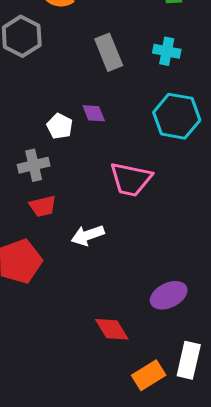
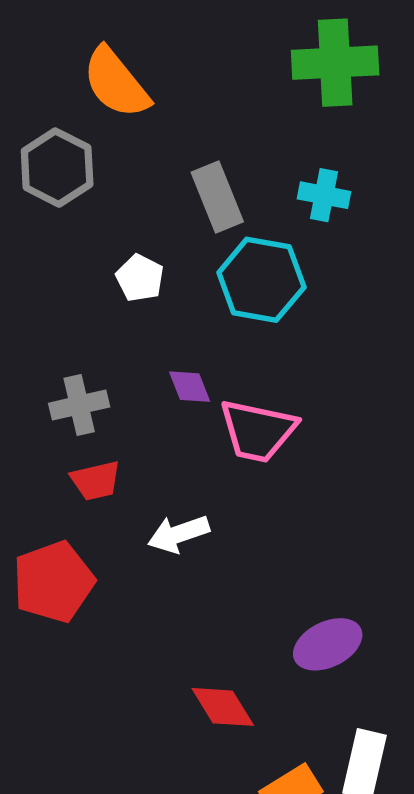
purple diamond: (94, 113) -> (190, 387), moved
cyan hexagon: (177, 116) -> (261, 280), moved
white pentagon: (60, 126) -> (140, 278), moved

